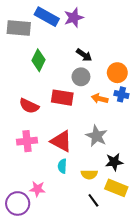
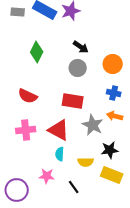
gray rectangle: (19, 28) -> (18, 12), moved, size x0.6
blue cross: (121, 94) -> (114, 93), moved
red rectangle: (62, 98) -> (73, 101), moved
orange arrow: (100, 99) -> (115, 116), moved
pink star: (37, 189) -> (47, 176), moved
black line: (93, 200) -> (74, 187), moved

